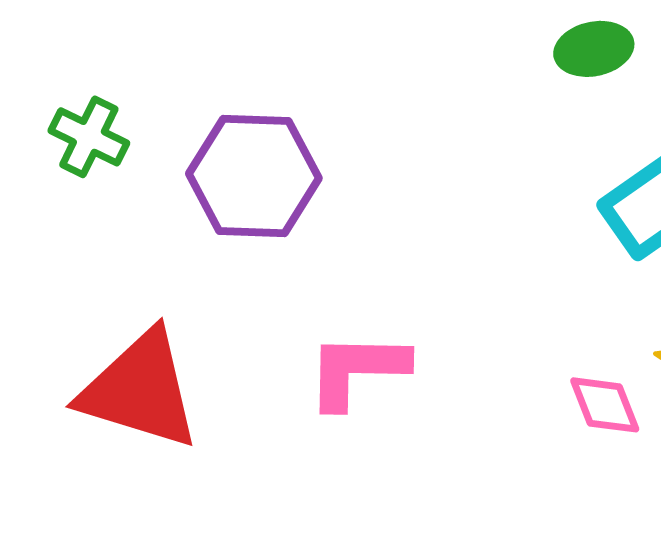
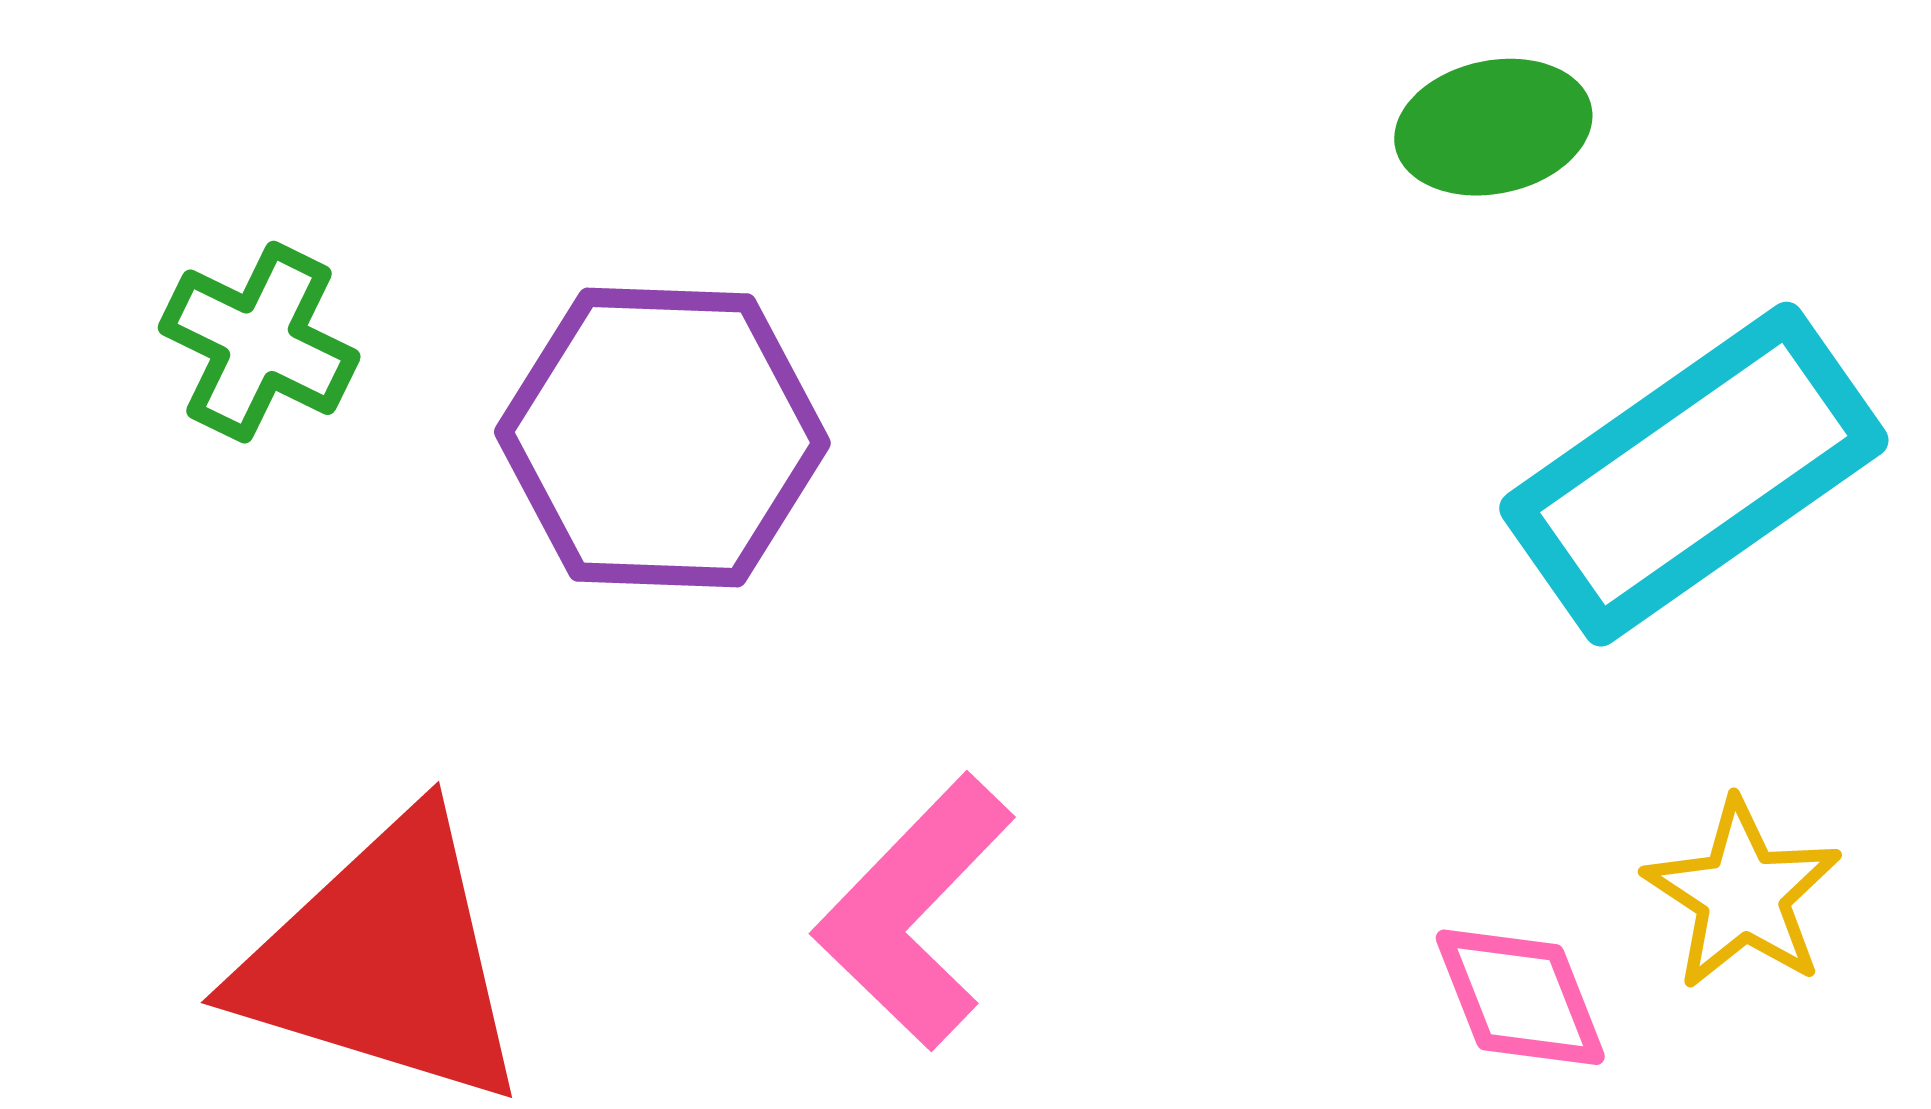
pink L-shape: (357, 370) -> (914, 912), turned -47

